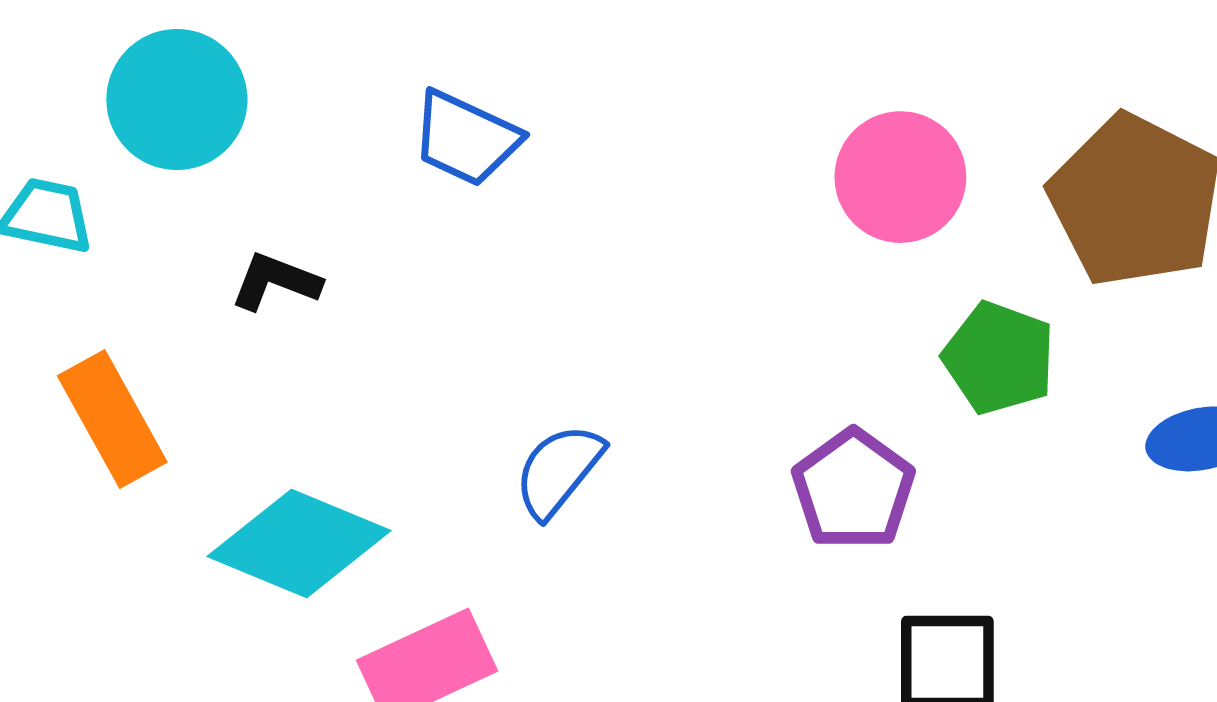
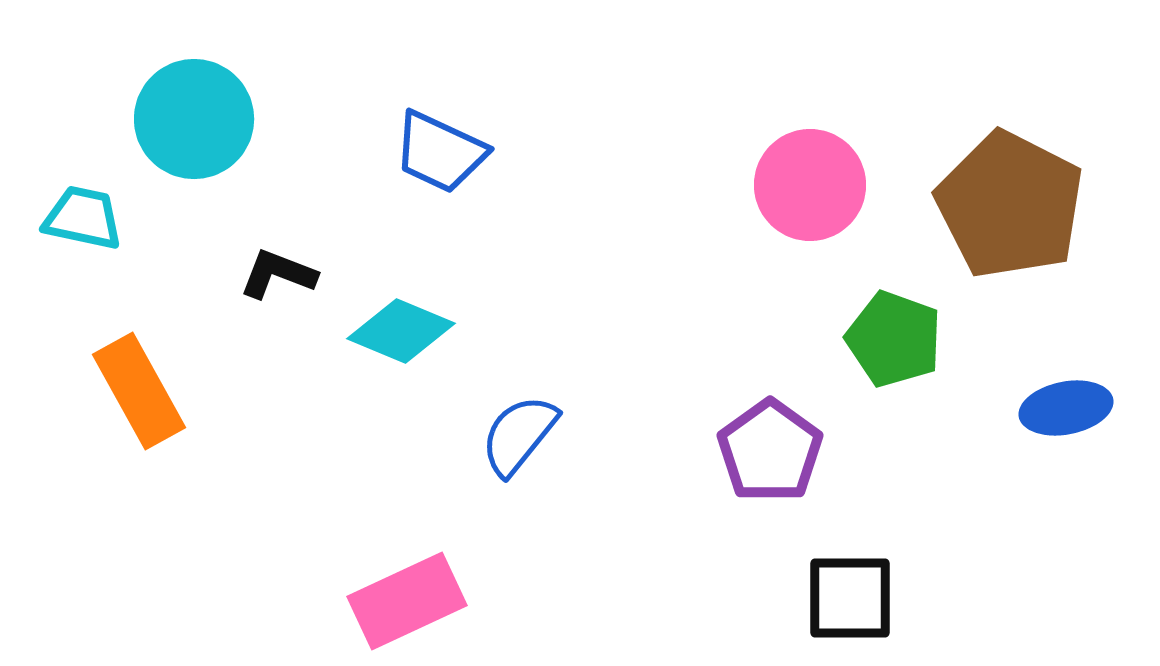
cyan diamond: (299, 543) -> (401, 331), moved, size x0.7

